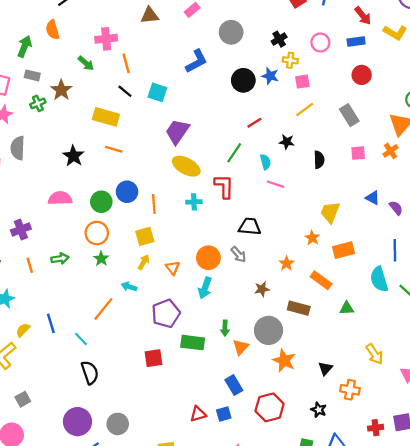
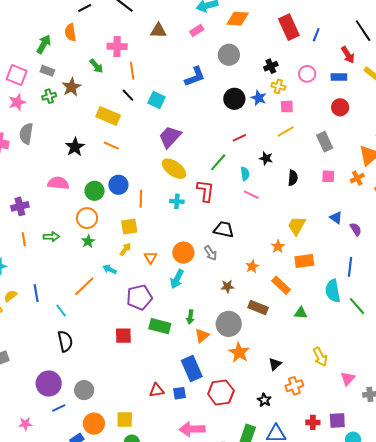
blue rectangle: (234, 385) -> (192, 369), size x1.4
orange cross: (350, 390) -> (294, 386), turned -36

